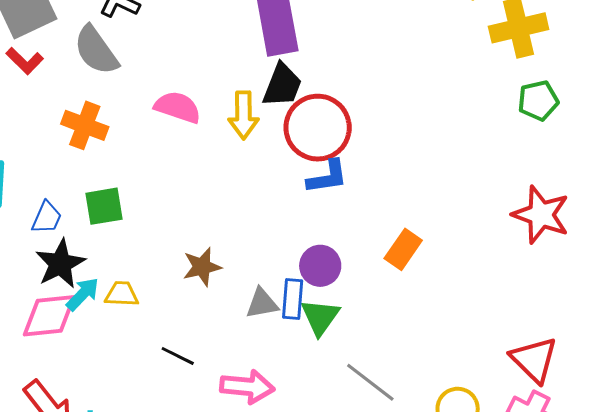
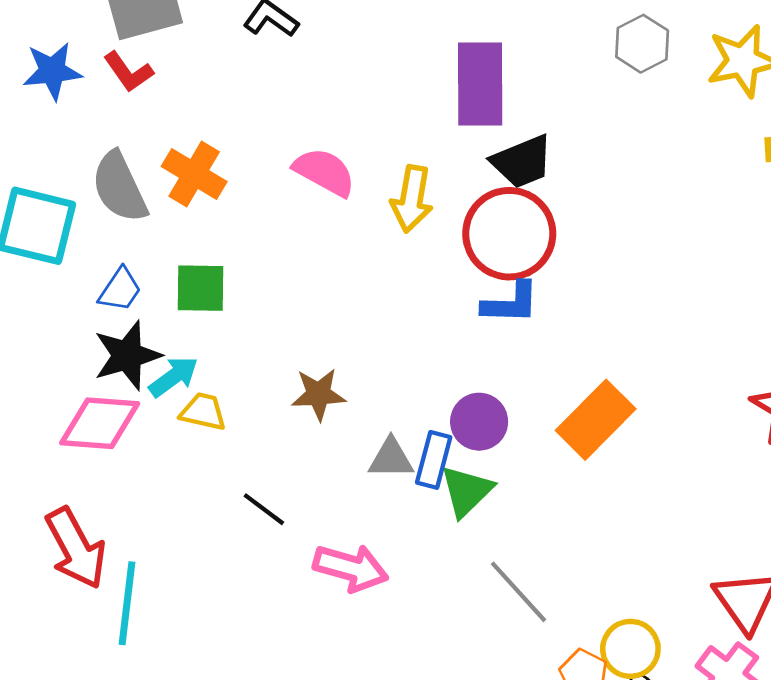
gray semicircle: (96, 50) -> (119, 187), moved
black trapezoid: (282, 85) -> (522, 162), moved, turned 36
orange rectangle: (403, 249) -> (596, 420), size x1.4
cyan arrow: (83, 294) -> (174, 377), moved

